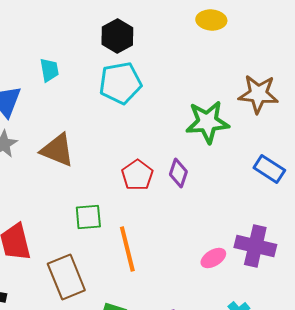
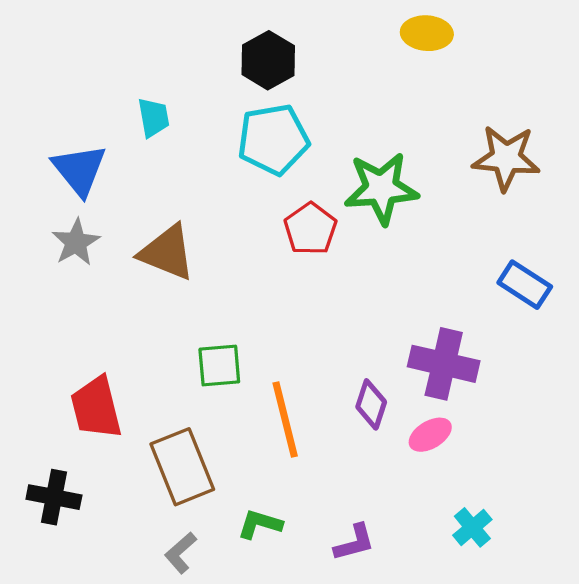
green star: (207, 122) -> (381, 188), moved
purple diamond: (178, 173) -> (371, 404), moved
red pentagon: (137, 175) -> (310, 229), moved
purple cross: (255, 246) -> (444, 364), moved

